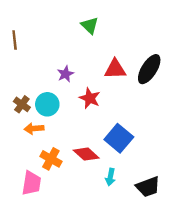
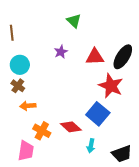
purple star: (65, 74) -> (61, 52), moved
red star: (90, 98) -> (111, 86), moved, size x1.4
cyan circle: (47, 104) -> (20, 65), moved

